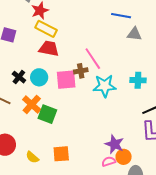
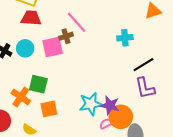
cyan star: (105, 86) -> (91, 104), moved
orange cross: (32, 104) -> (21, 97), moved
orange square: (61, 154) -> (49, 109), moved
orange circle: (124, 157) -> (121, 117), size x1.5

